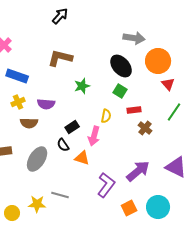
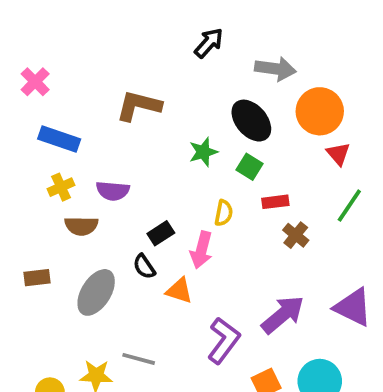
black arrow: (60, 16) -> (209, 43), moved
green star: (82, 86) -> (203, 152), moved

